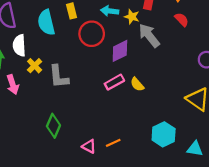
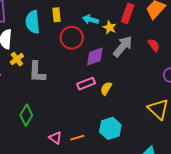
red semicircle: (182, 20) -> (154, 45), moved
gray arrow: (149, 35) -> (123, 46), turned 70
yellow semicircle: (137, 84) -> (106, 88), turned 64
cyan hexagon: (164, 134) -> (110, 128), moved

